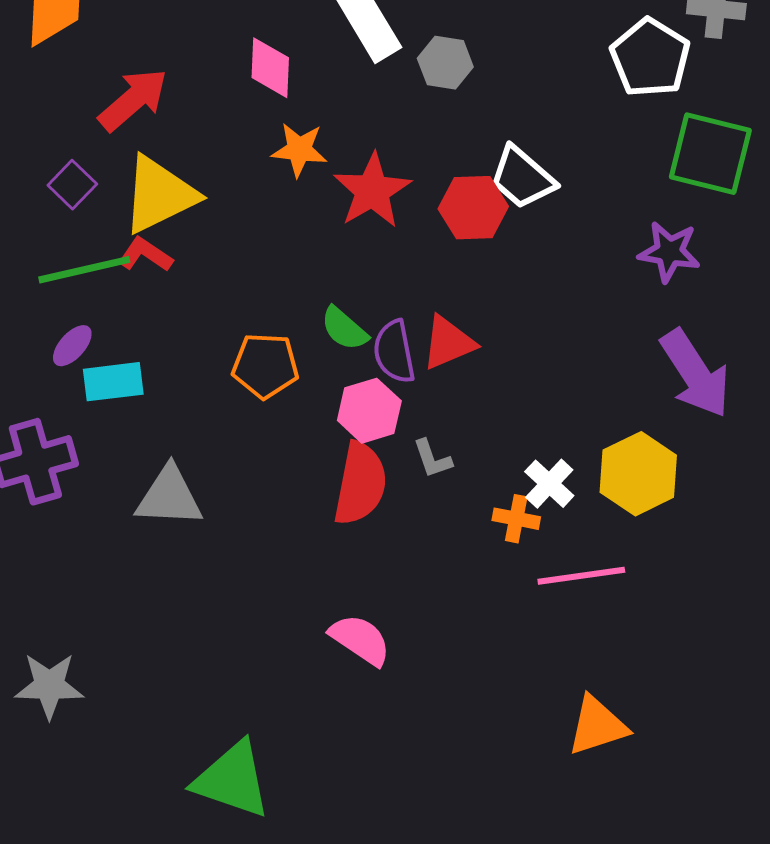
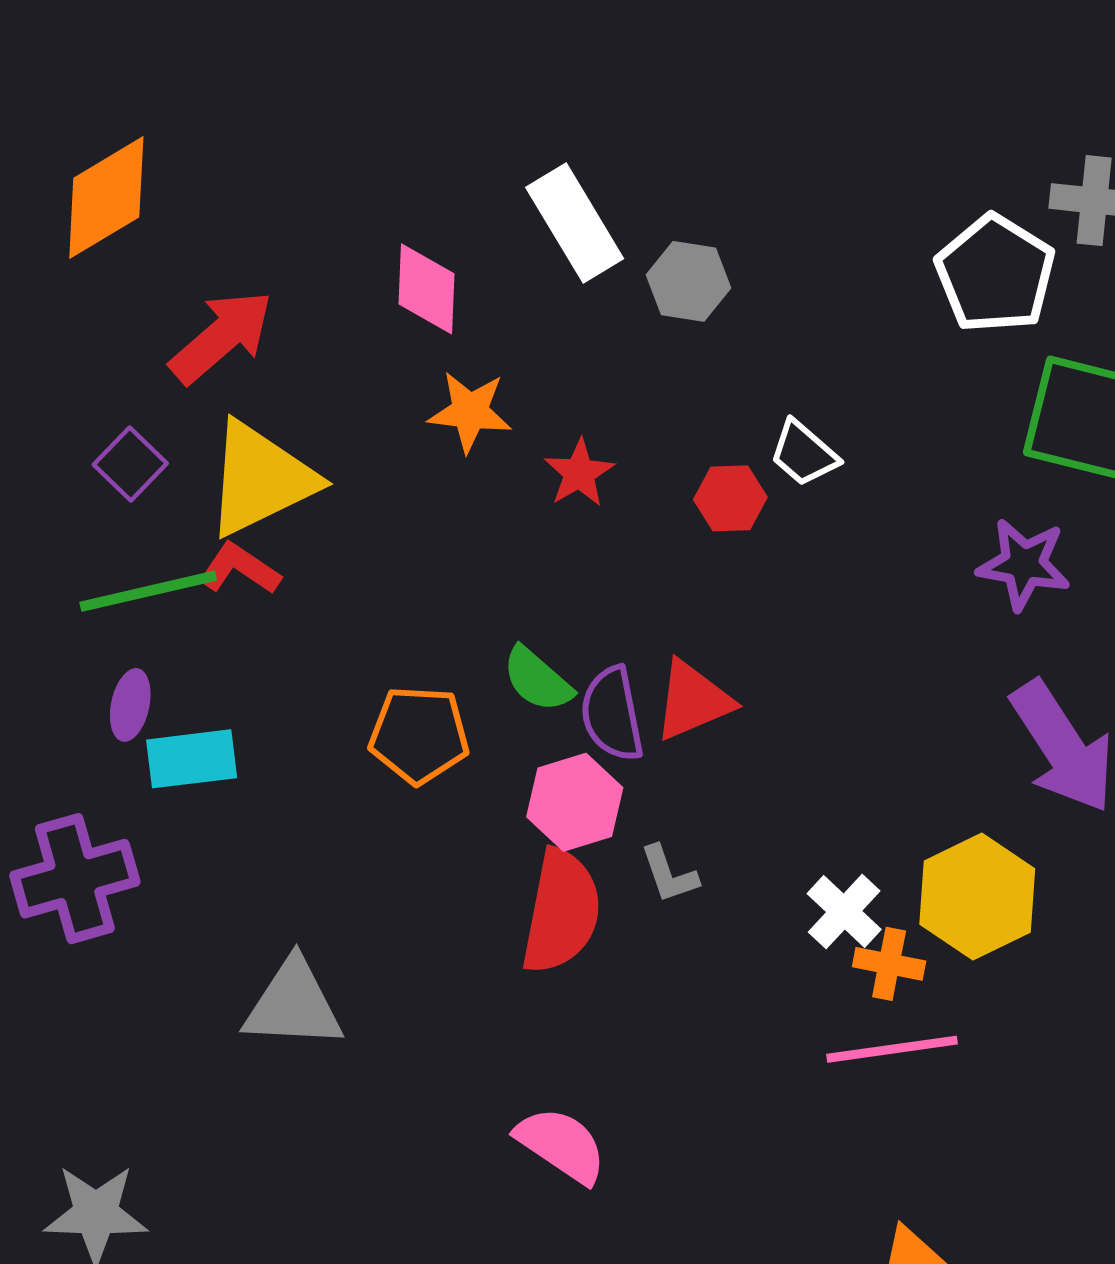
white trapezoid: (522, 178) -> (804, 454), size x0.7
red star: (372, 191) -> (579, 473), size x0.6
red hexagon: (473, 208) -> (730, 498), size x0.7
purple ellipse: (72, 346) -> (130, 705), turned -30
gray triangle: (169, 497) -> (293, 1004), moved
orange cross: (516, 519) -> (889, 964), moved

